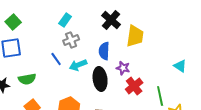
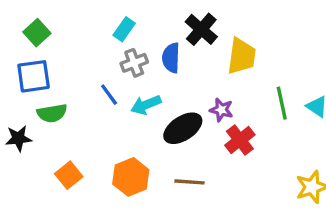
blue semicircle: (104, 51) -> (171, 58), moved
green semicircle: (27, 79) -> (52, 113), moved
black ellipse: (100, 79) -> (183, 128), turned 65
green line: (160, 96) -> (282, 103), moved

